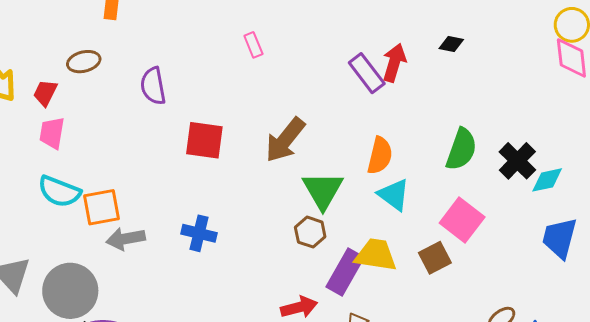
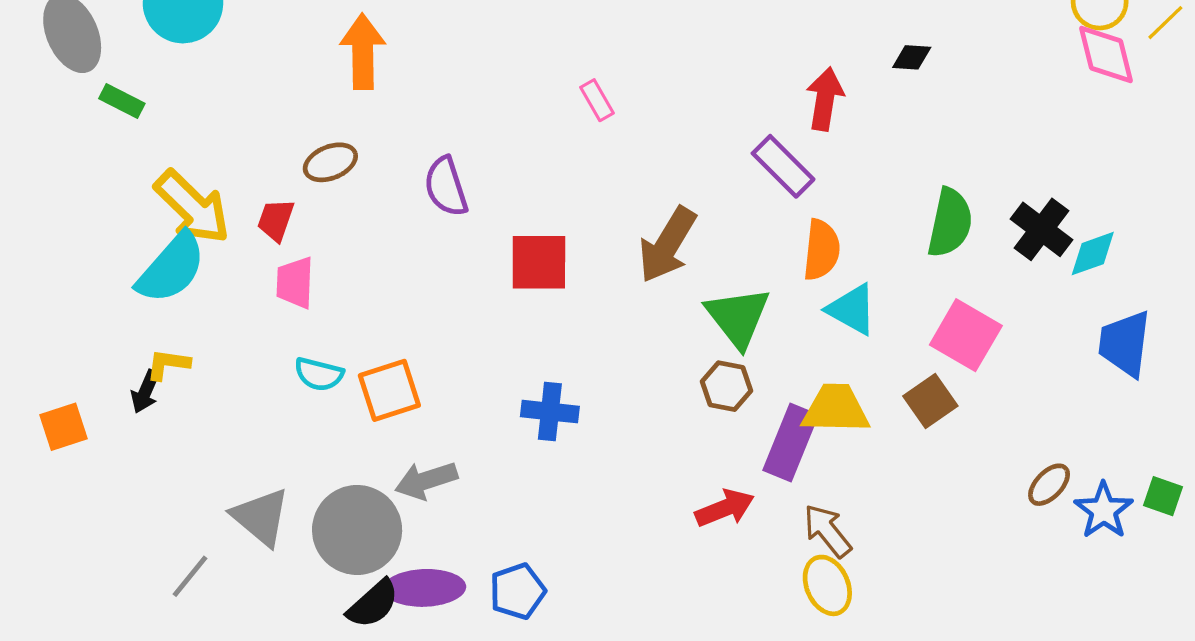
purple rectangle: (367, 73) -> (783, 166), moved
cyan semicircle: (59, 191) -> (319, 374), size x0.7
gray arrow: (126, 239) -> (426, 480), moved

